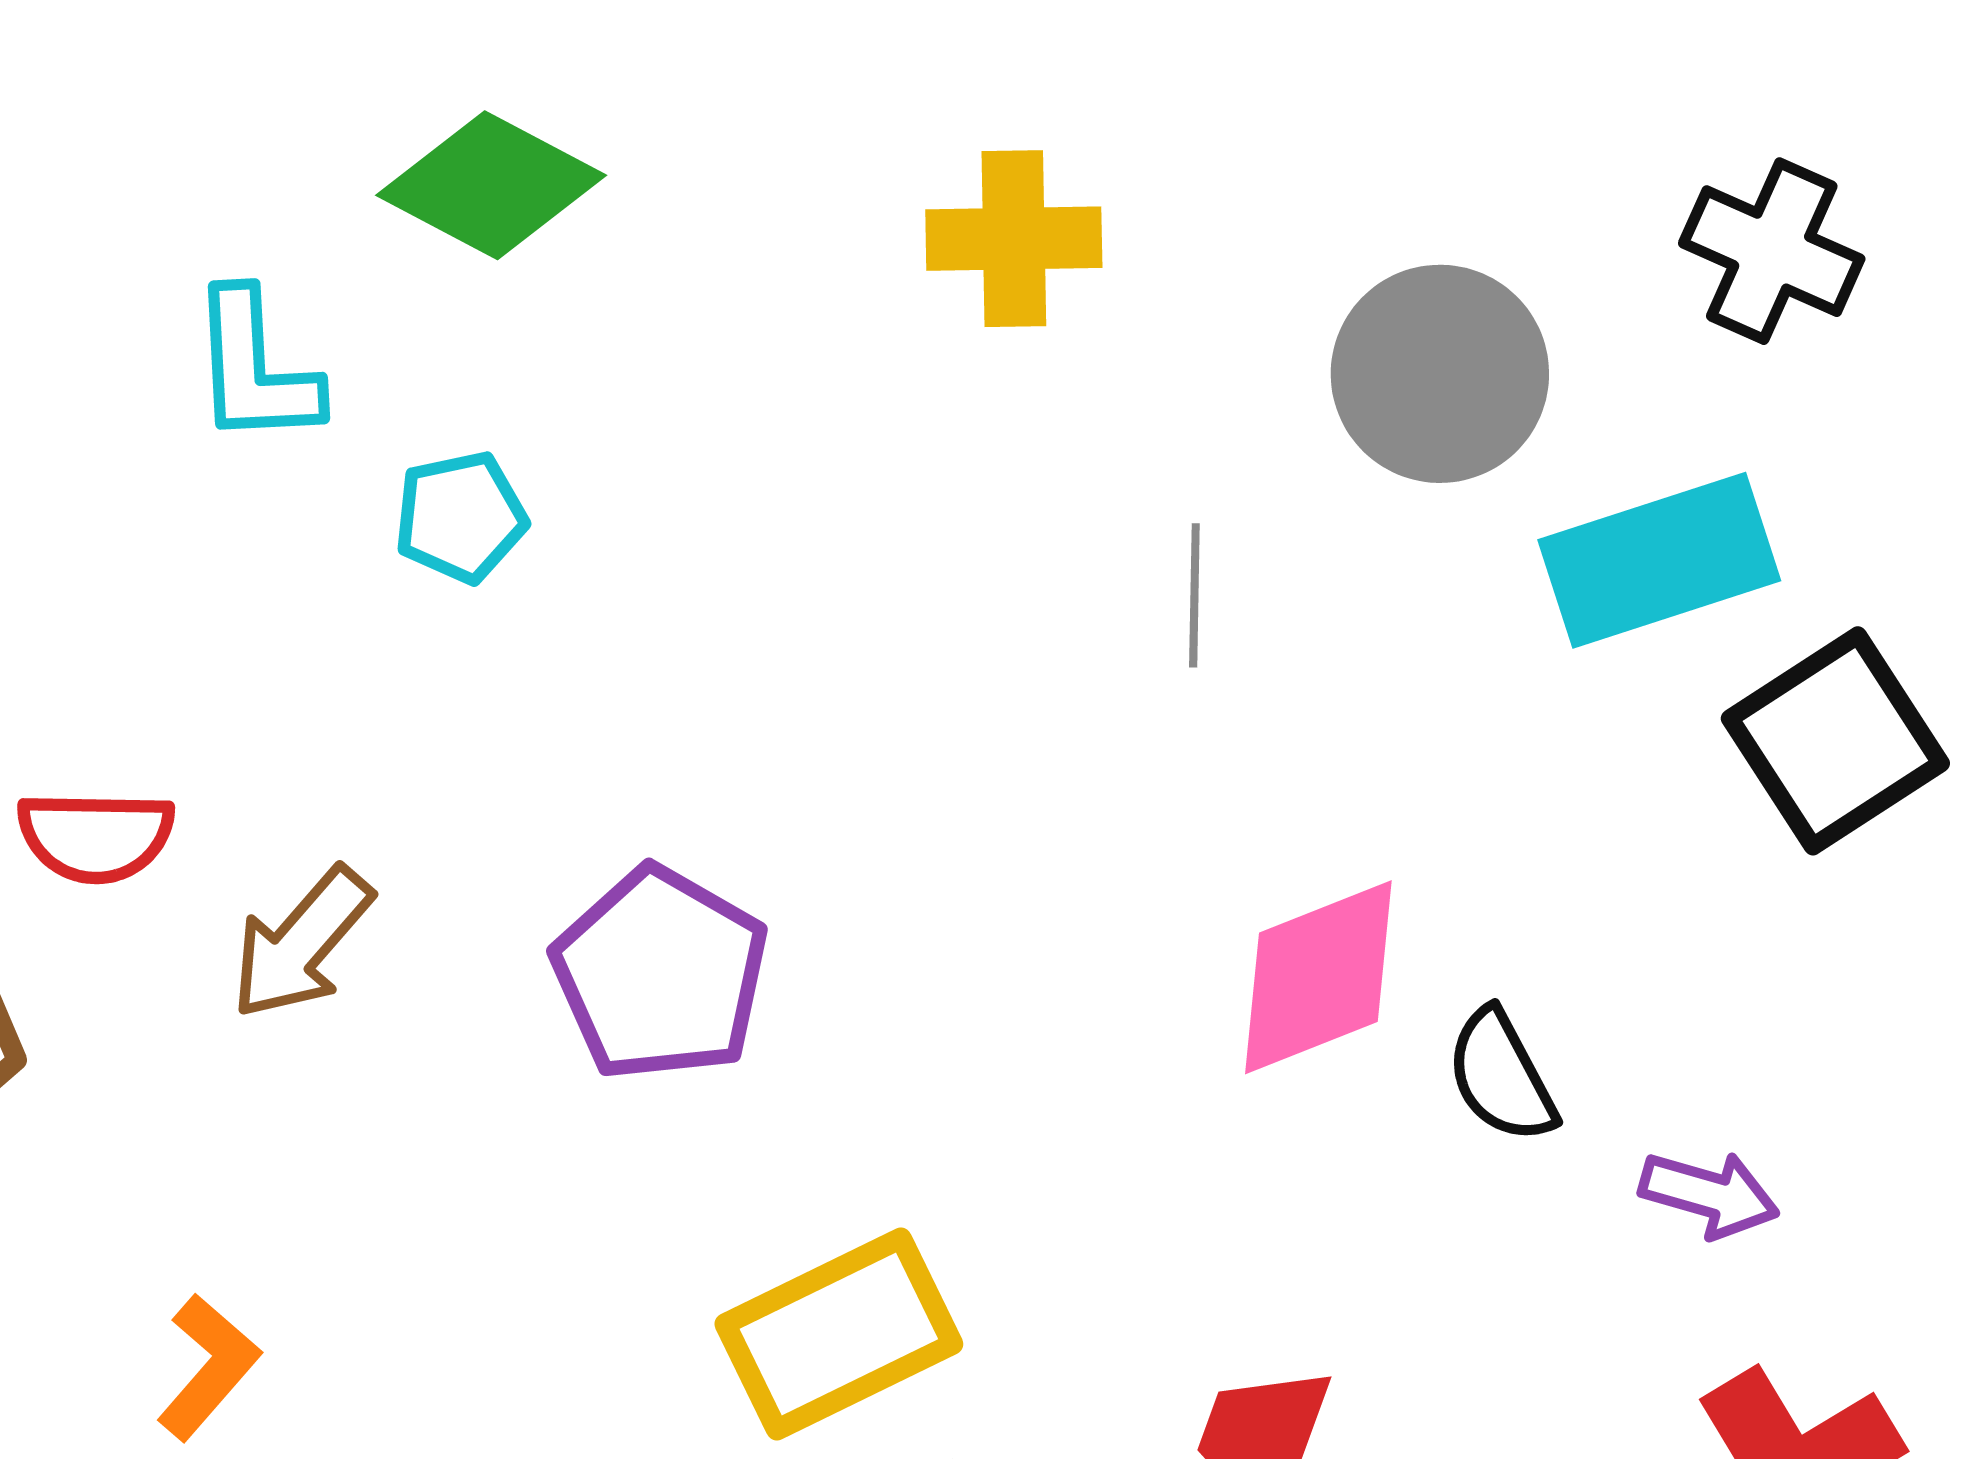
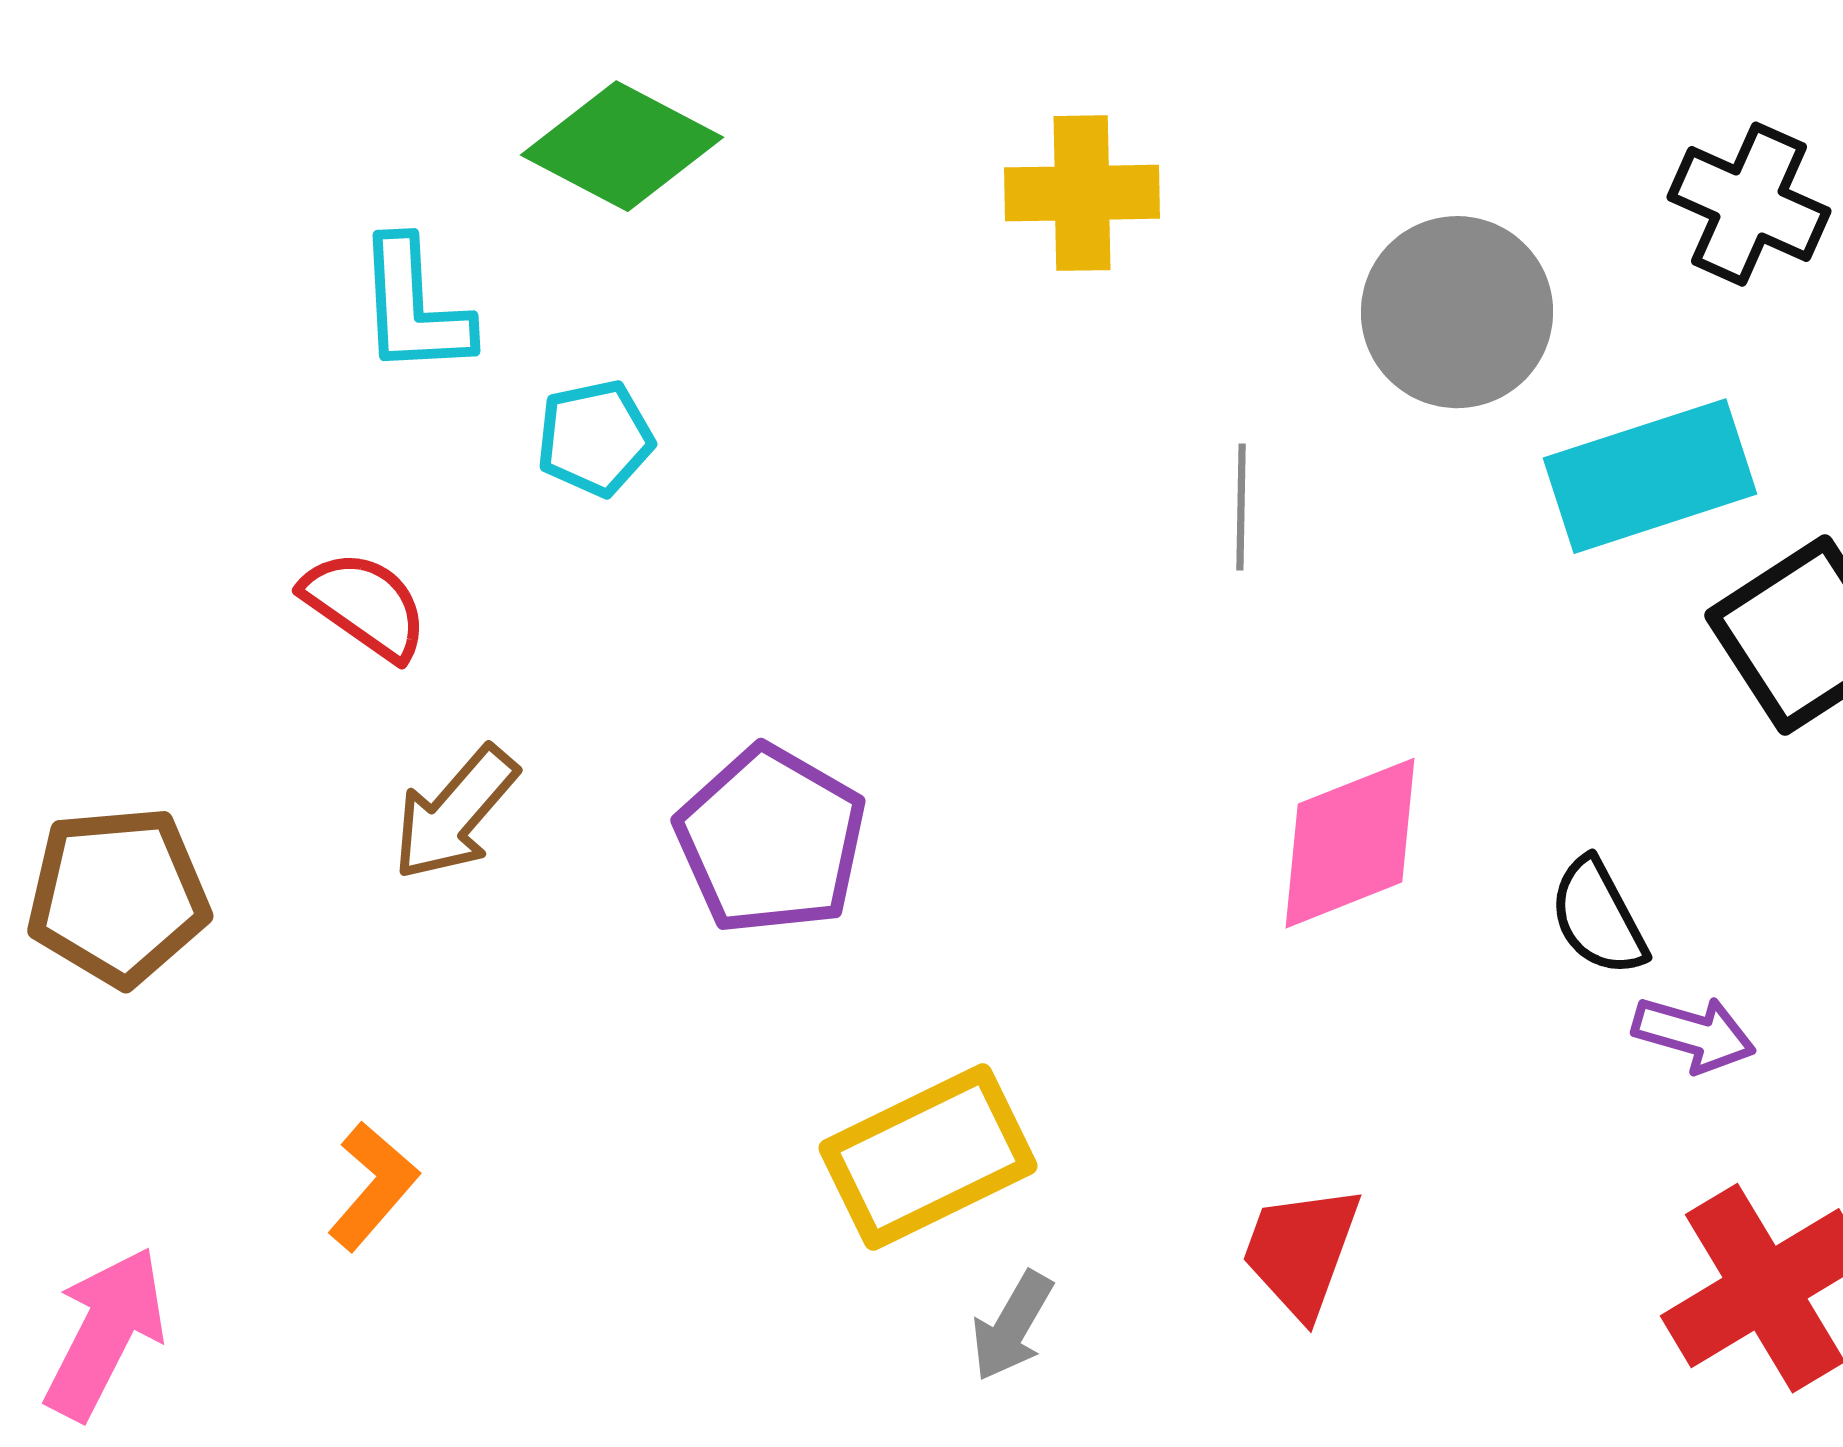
red semicircle: (96, 836) -> (365, 605), moved, turned -146
black semicircle: (1501, 1076) -> (1598, 917), moved

